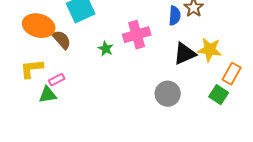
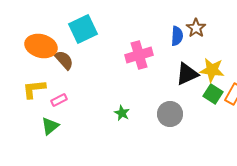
green star: (106, 49) -> (122, 113), moved
green triangle: (48, 95) -> (50, 126), moved, turned -30
green square: (219, 95) -> (213, 94), moved

